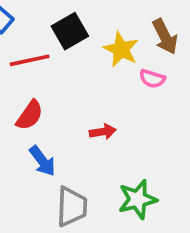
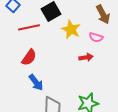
yellow star: (121, 49) -> (71, 29), moved
red arrow: (103, 132) -> (86, 57), moved

